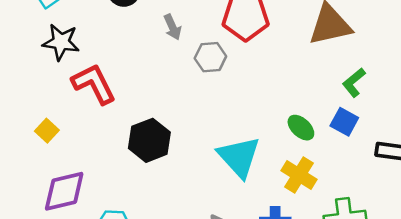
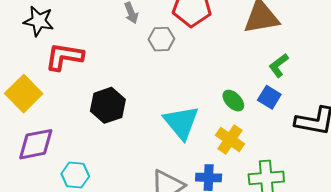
red L-shape: (94, 84) -> (64, 57), turned -57
yellow square: (47, 131) -> (24, 94), size x1.8

